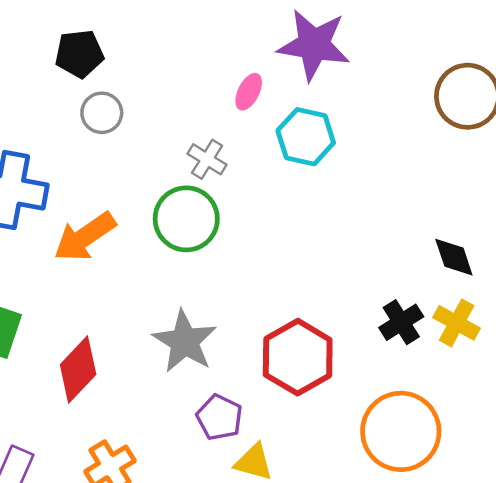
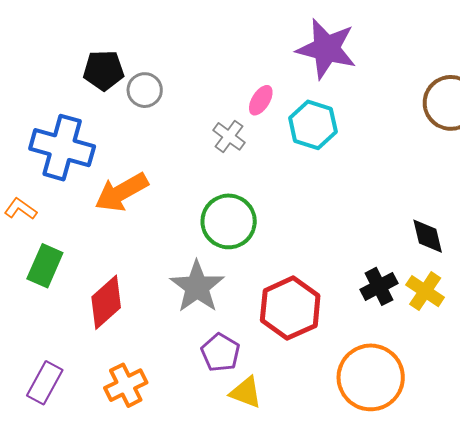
black pentagon: (79, 54) -> (104, 70), moved
pink ellipse: (249, 92) -> (261, 100), moved
green circle: (186, 219) -> (229, 221), moved

